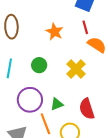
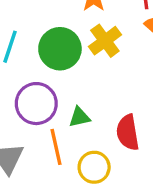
green circle: (39, 65) -> (60, 49), size x1.6
yellow cross: (76, 69) -> (105, 41), moved

